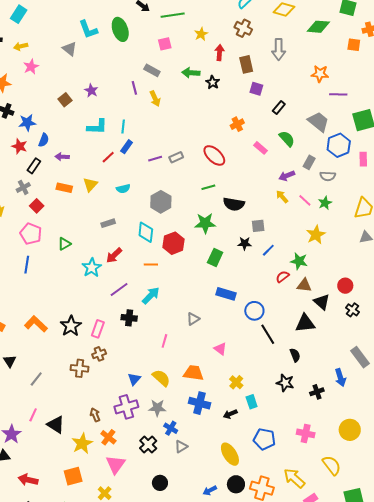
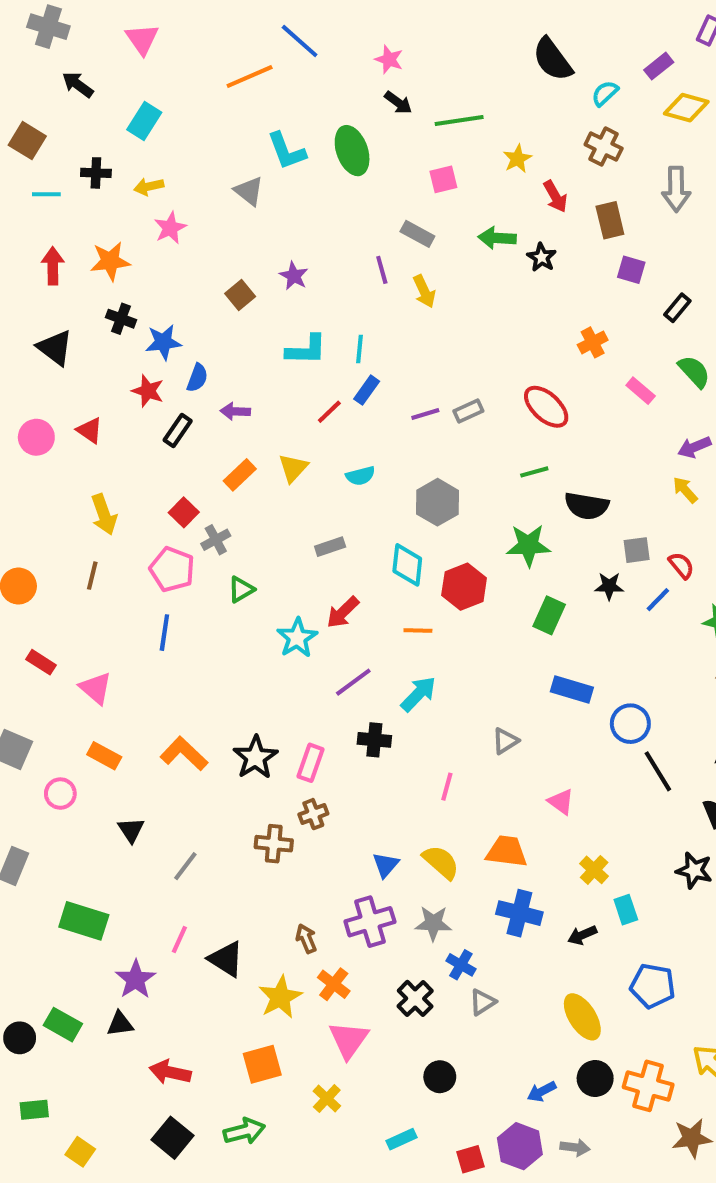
red arrow: (220, 53) -> (555, 196), turned 147
gray cross: (23, 187) -> (216, 540), moved
orange rectangle: (64, 188) -> (240, 475), turned -56
red semicircle: (283, 277) -> (681, 565), moved, turned 88

